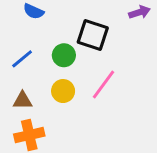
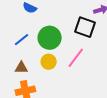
black square: (93, 35) -> (85, 27), moved
green circle: (64, 55) -> (50, 38), size x1.5

